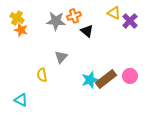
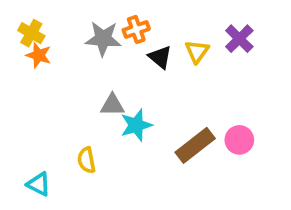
yellow triangle: (114, 13) -> (197, 52), moved, turned 40
gray triangle: (61, 57) -> (112, 105), turned 48
yellow semicircle: (42, 75) -> (87, 160), moved
cyan star: (90, 80) -> (136, 125), moved

